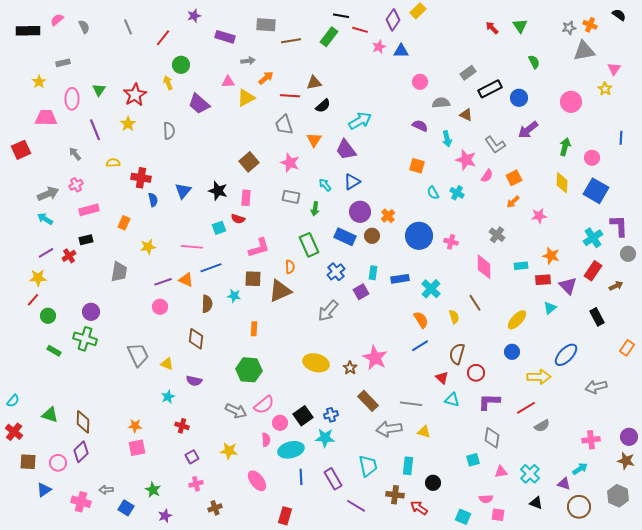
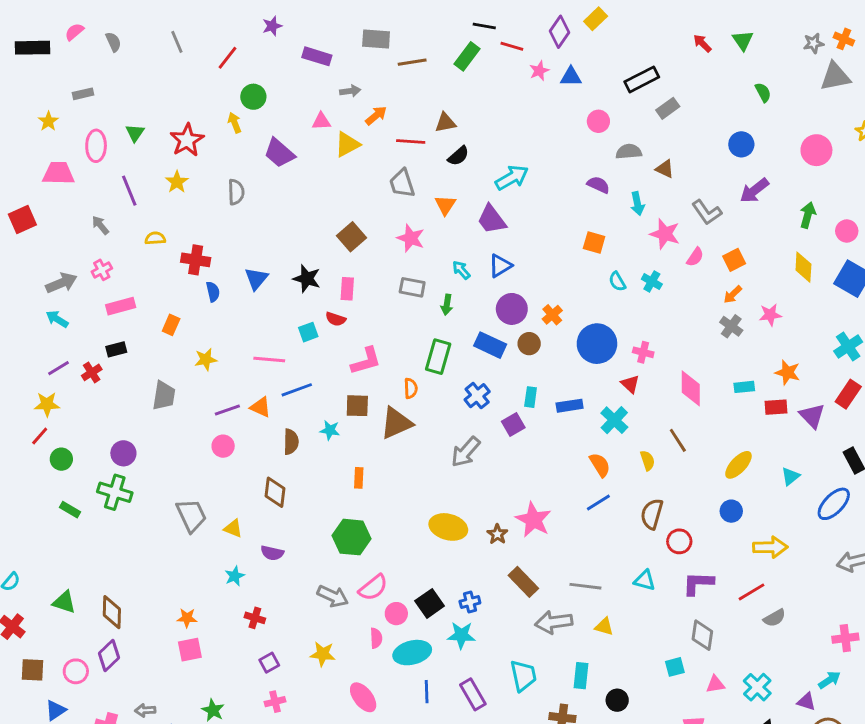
black rectangle: (490, 89) -> (642, 79), moved
gray cross: (497, 235) -> (731, 326), moved
green rectangle: (309, 245) -> (438, 357), turned 40
cyan triangle: (550, 308) -> (790, 476), moved
blue ellipse: (566, 355) -> (834, 504), moved
red triangle: (442, 378) -> (630, 384), moved

